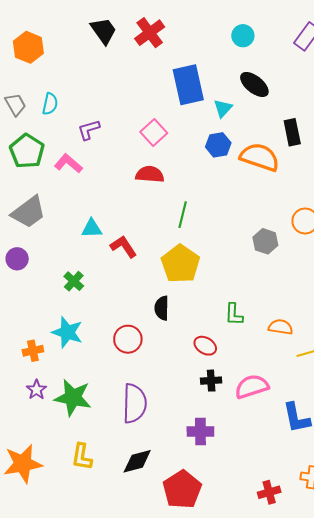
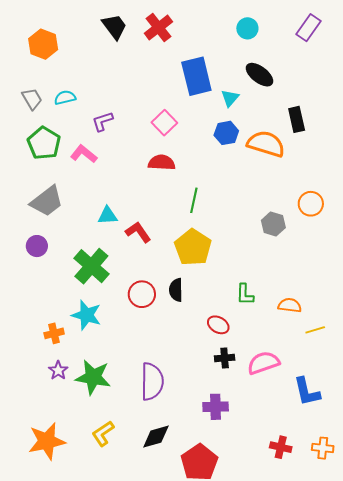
cyan semicircle: (50, 104) -> (65, 98), turned -115
green cross: (74, 281) -> (91, 266), size x1.8
red circle: (128, 339) -> (142, 294), moved
yellow L-shape: (82, 457) -> (103, 433), turned 48
red cross: (269, 492) -> (281, 447), moved, turned 30

